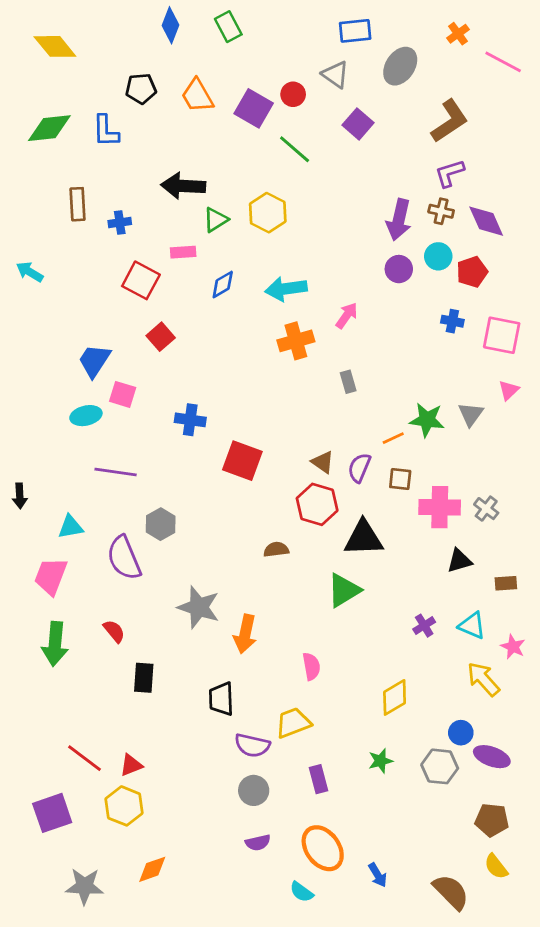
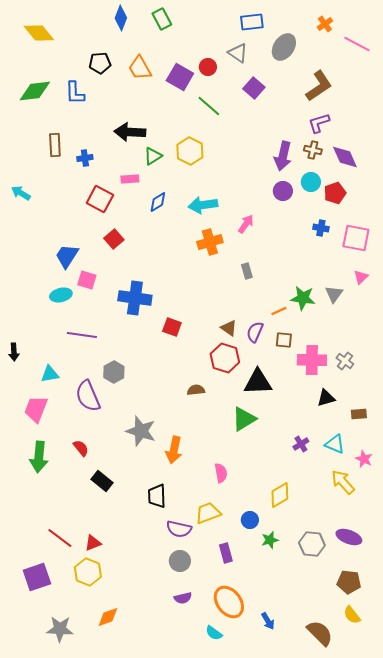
blue cross: (190, 420) -> (135, 298), size x1.5
red square: (242, 461) -> (172, 327), size x0.7
black rectangle: (144, 678) -> (102, 481), turned -55
blue circle: (461, 733) -> (250, 520), moved

